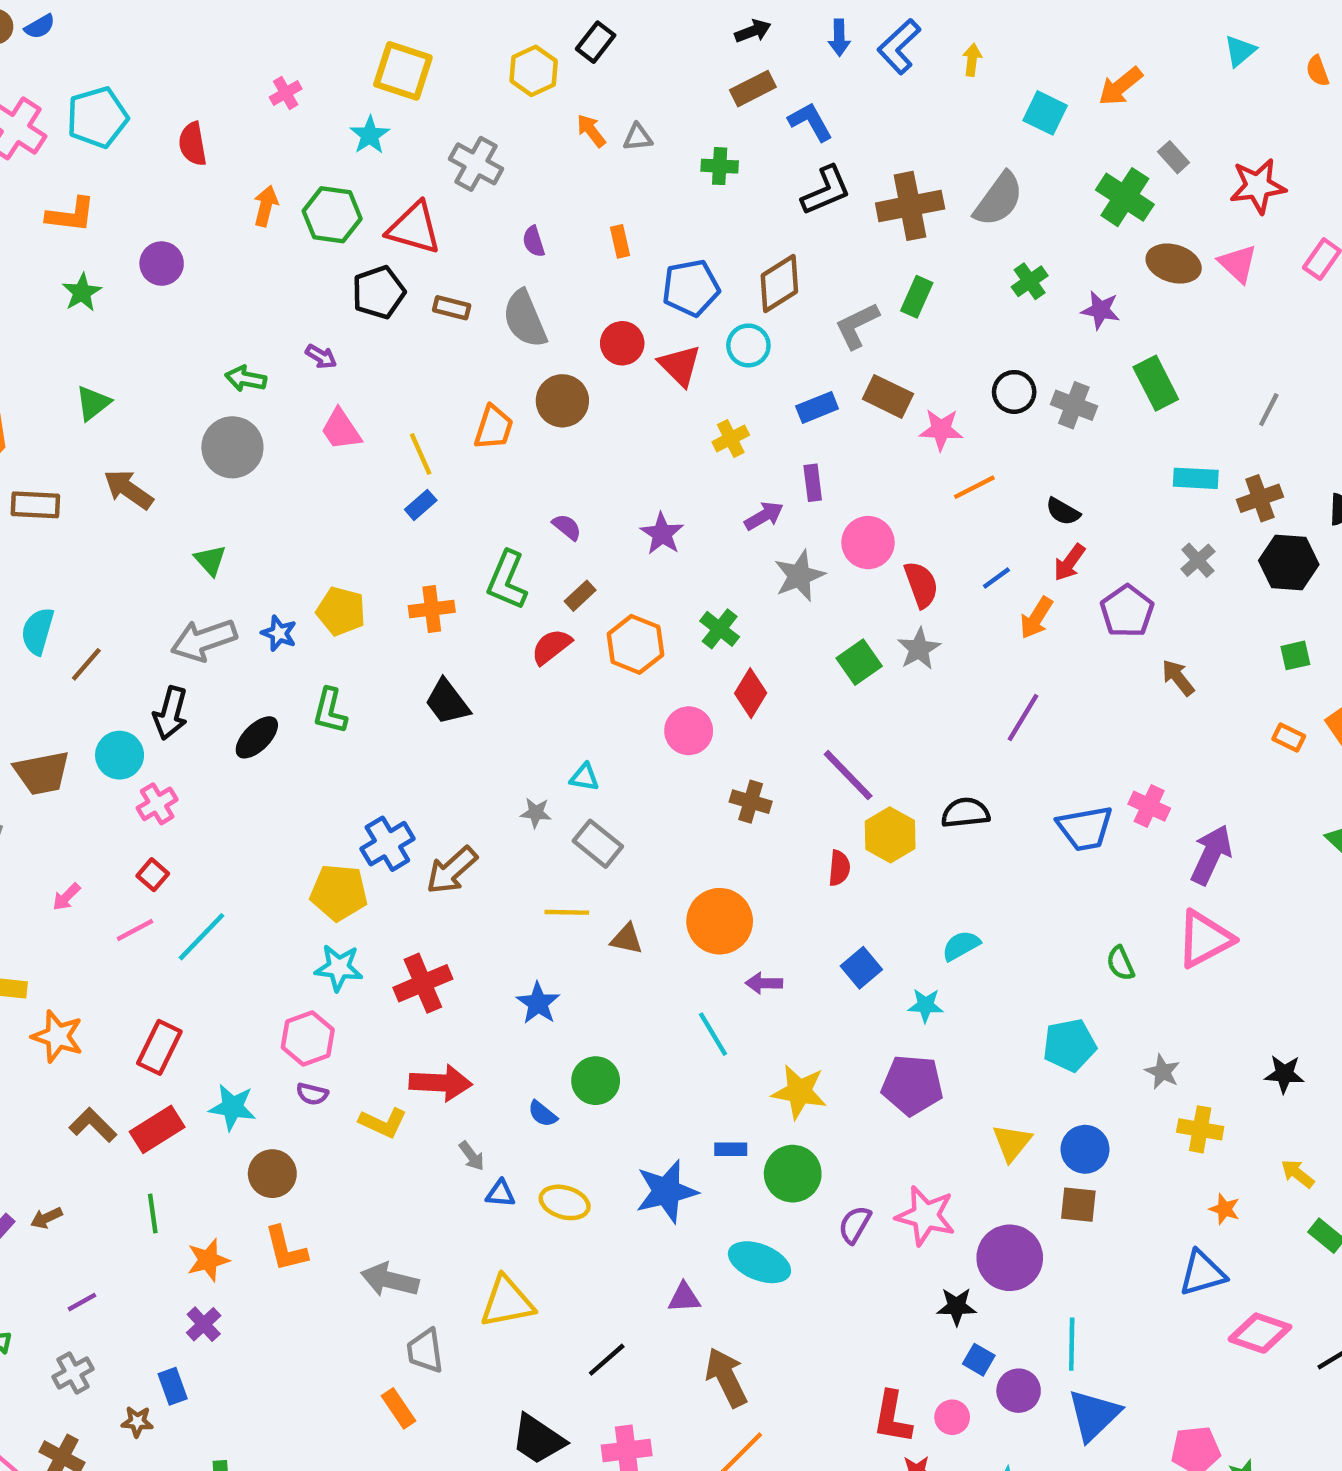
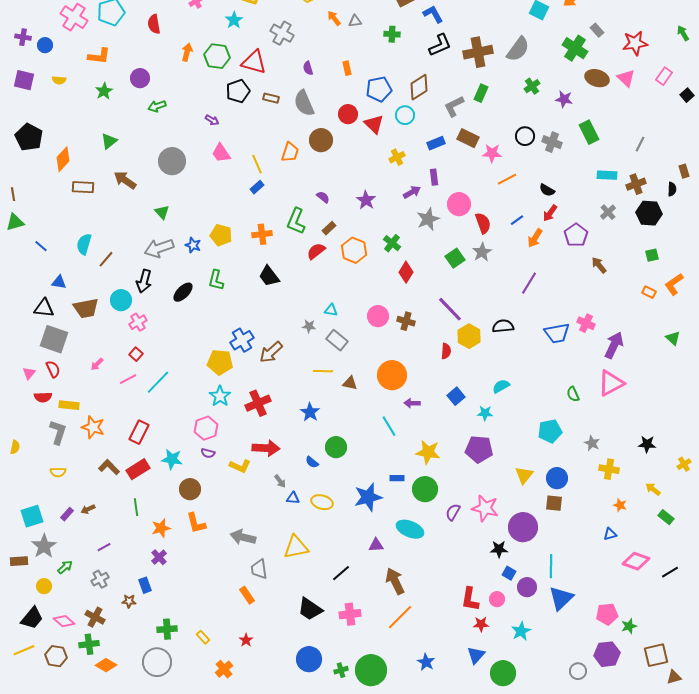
green arrow: (246, 379) -> (157, 106), moved, turned -30
pink circle: (689, 731) -> (378, 316), moved
cyan star: (339, 968) -> (220, 396), turned 30
blue triangle: (1202, 1273) -> (610, 534), size x0.6

